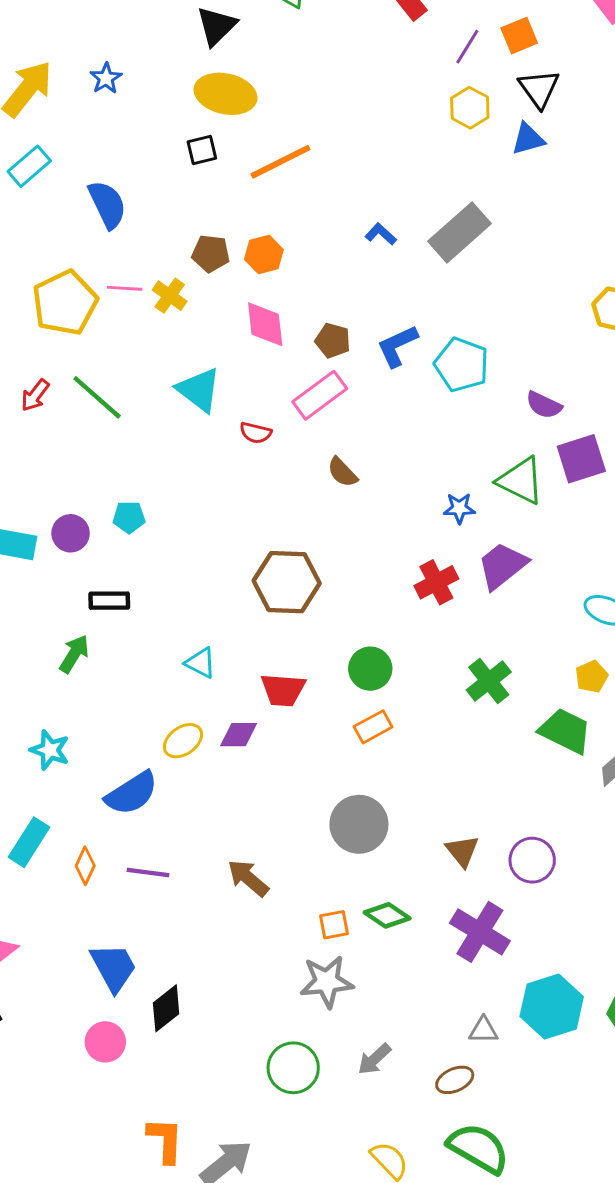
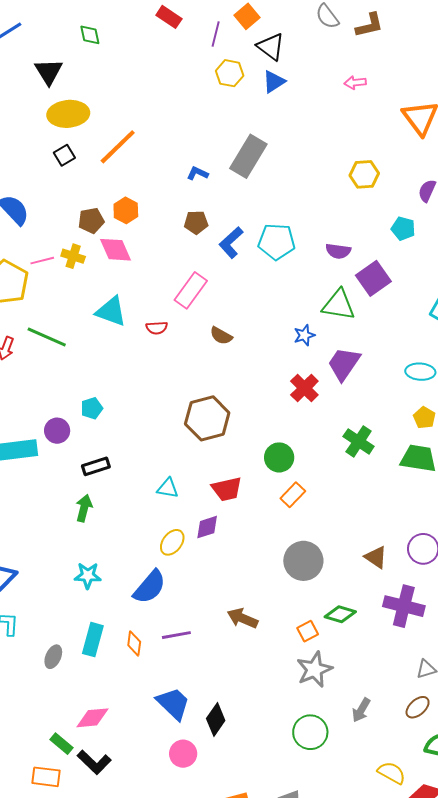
pink diamond: (265, 324) -> (116, 250), moved
brown pentagon: (333, 341) -> (196, 222), moved

